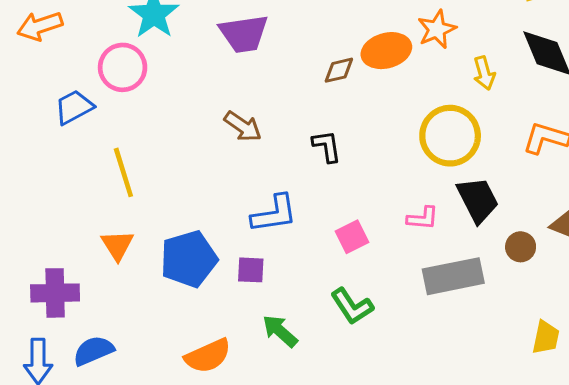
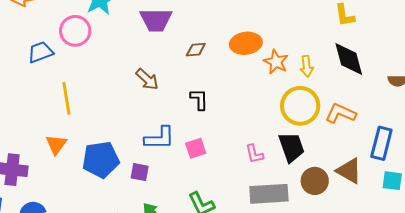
orange star: (437, 29) -> (276, 62), moved, turned -30
brown diamond: (339, 70) -> (196, 50), moved
yellow circle: (450, 136) -> (300, 106), moved
pink L-shape: (423, 218) -> (254, 154), turned 65
pink square: (352, 237) -> (196, 148), moved
brown circle: (521, 247) -> (315, 181), size x1.4

